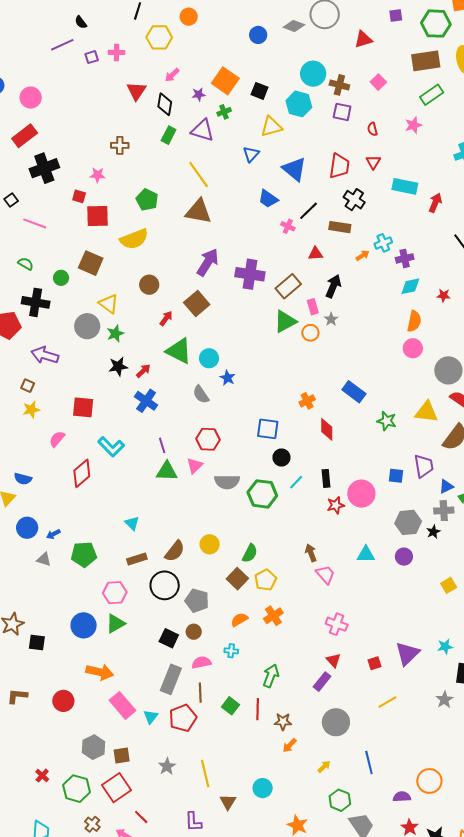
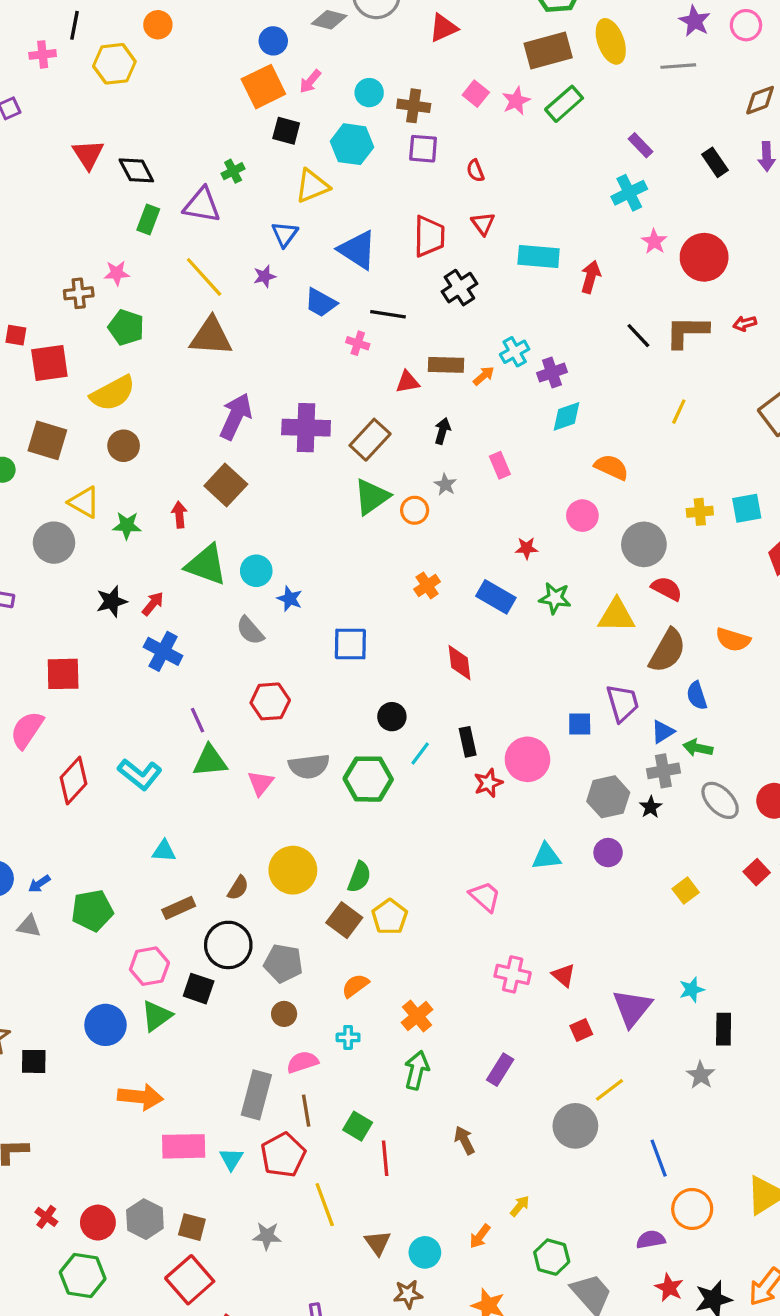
pink cross: (117, 52) -> (43, 54), moved
cyan circle: (313, 74) -> (369, 93), size x0.7
pink arrow: (172, 75) -> (310, 81), moved
orange square: (225, 81) -> (263, 87), moved, turned 36
purple star: (199, 94) -> (265, 276), moved
black diamond: (165, 104) -> (136, 170), turned -30
pink star: (413, 125) -> (516, 101), moved
brown cross: (120, 145) -> (79, 293), moved
pink star: (98, 175) -> (117, 273), moved
black cross: (354, 200) -> (459, 288), turned 30
black line: (308, 211) -> (388, 314), turned 60
brown rectangle: (340, 227) -> (446, 365), moved
brown circle: (149, 285) -> (124, 446), moved
black arrow: (333, 286) -> (442, 431), size x0.7
red star: (444, 295) -> (527, 548), moved
pink rectangle: (313, 307) -> (500, 465), moved
red arrow: (166, 318) -> (179, 515), turned -35
orange semicircle: (414, 321) -> (611, 467), moved, turned -70
green star: (115, 334) -> (127, 526), moved, turned 30
orange cross: (307, 401) -> (427, 585), moved
green star: (387, 421) -> (555, 598), moved
blue square: (268, 429) -> (350, 644), moved
pink semicircle: (57, 439) -> (27, 730), size x1.4
cyan L-shape: (111, 447) -> (140, 774), moved
pink triangle: (195, 466) -> (261, 783), moved
cyan triangle: (132, 523) -> (164, 851), turned -35
yellow circle: (210, 544) -> (293, 870), size x1.5
brown semicircle: (175, 551) -> (238, 888), size x0.7
brown arrow: (311, 553) -> (464, 1140), moved
orange cross: (273, 616) -> (417, 1016), moved
black square: (169, 638) -> (199, 989), moved
red triangle: (333, 660) -> (563, 975), moved
red circle: (63, 701) -> (98, 1223), moved
pink rectangle: (122, 705) -> (184, 1146), turned -44
red line: (258, 709) -> (385, 1158), moved
brown star: (283, 722) -> (408, 1294), moved
gray circle: (336, 722) -> (575, 1126), moved
orange arrow: (290, 745) -> (480, 1236), moved
brown square: (122, 755) -> (192, 1227), turned 30
blue line: (369, 762) -> (659, 1158), moved
gray star: (167, 766) -> (267, 1236), turned -30
yellow line: (205, 773) -> (325, 1205), moved
red cross: (42, 775) -> (46, 1217), moved
green hexagon: (77, 789) -> (83, 1276), moved
brown triangle: (228, 802) -> (378, 1243), moved

